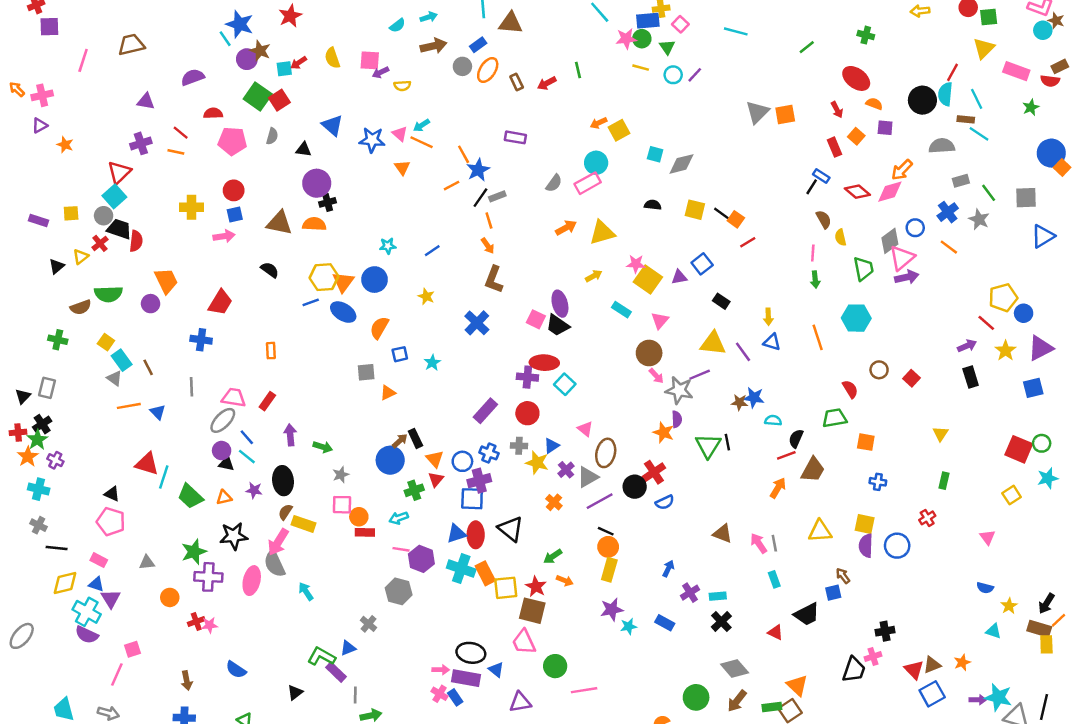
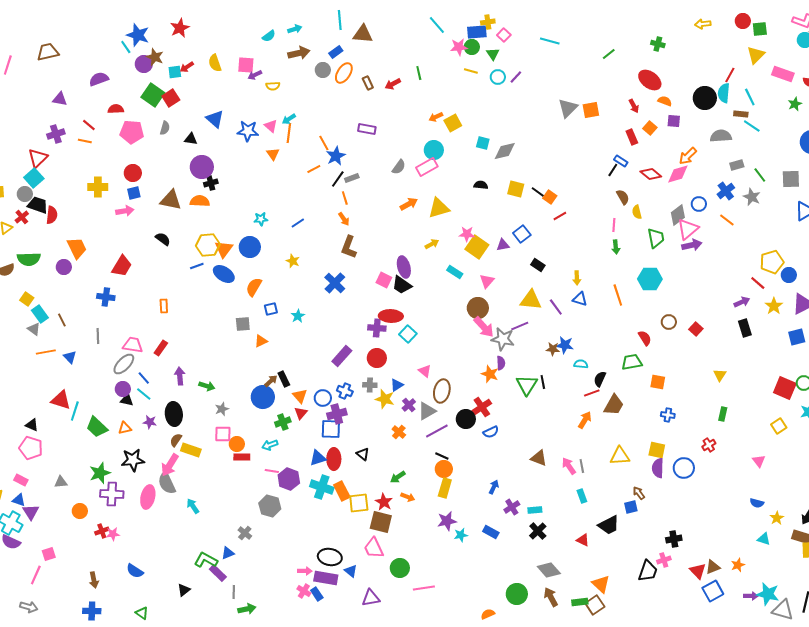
orange line: (421, 142) -> (289, 133), turned 72
pink arrow: (656, 376) -> (484, 327), size x1.6
black triangle: (511, 529) -> (363, 454), size x0.6
brown arrow: (737, 701) -> (551, 597), turned 114

